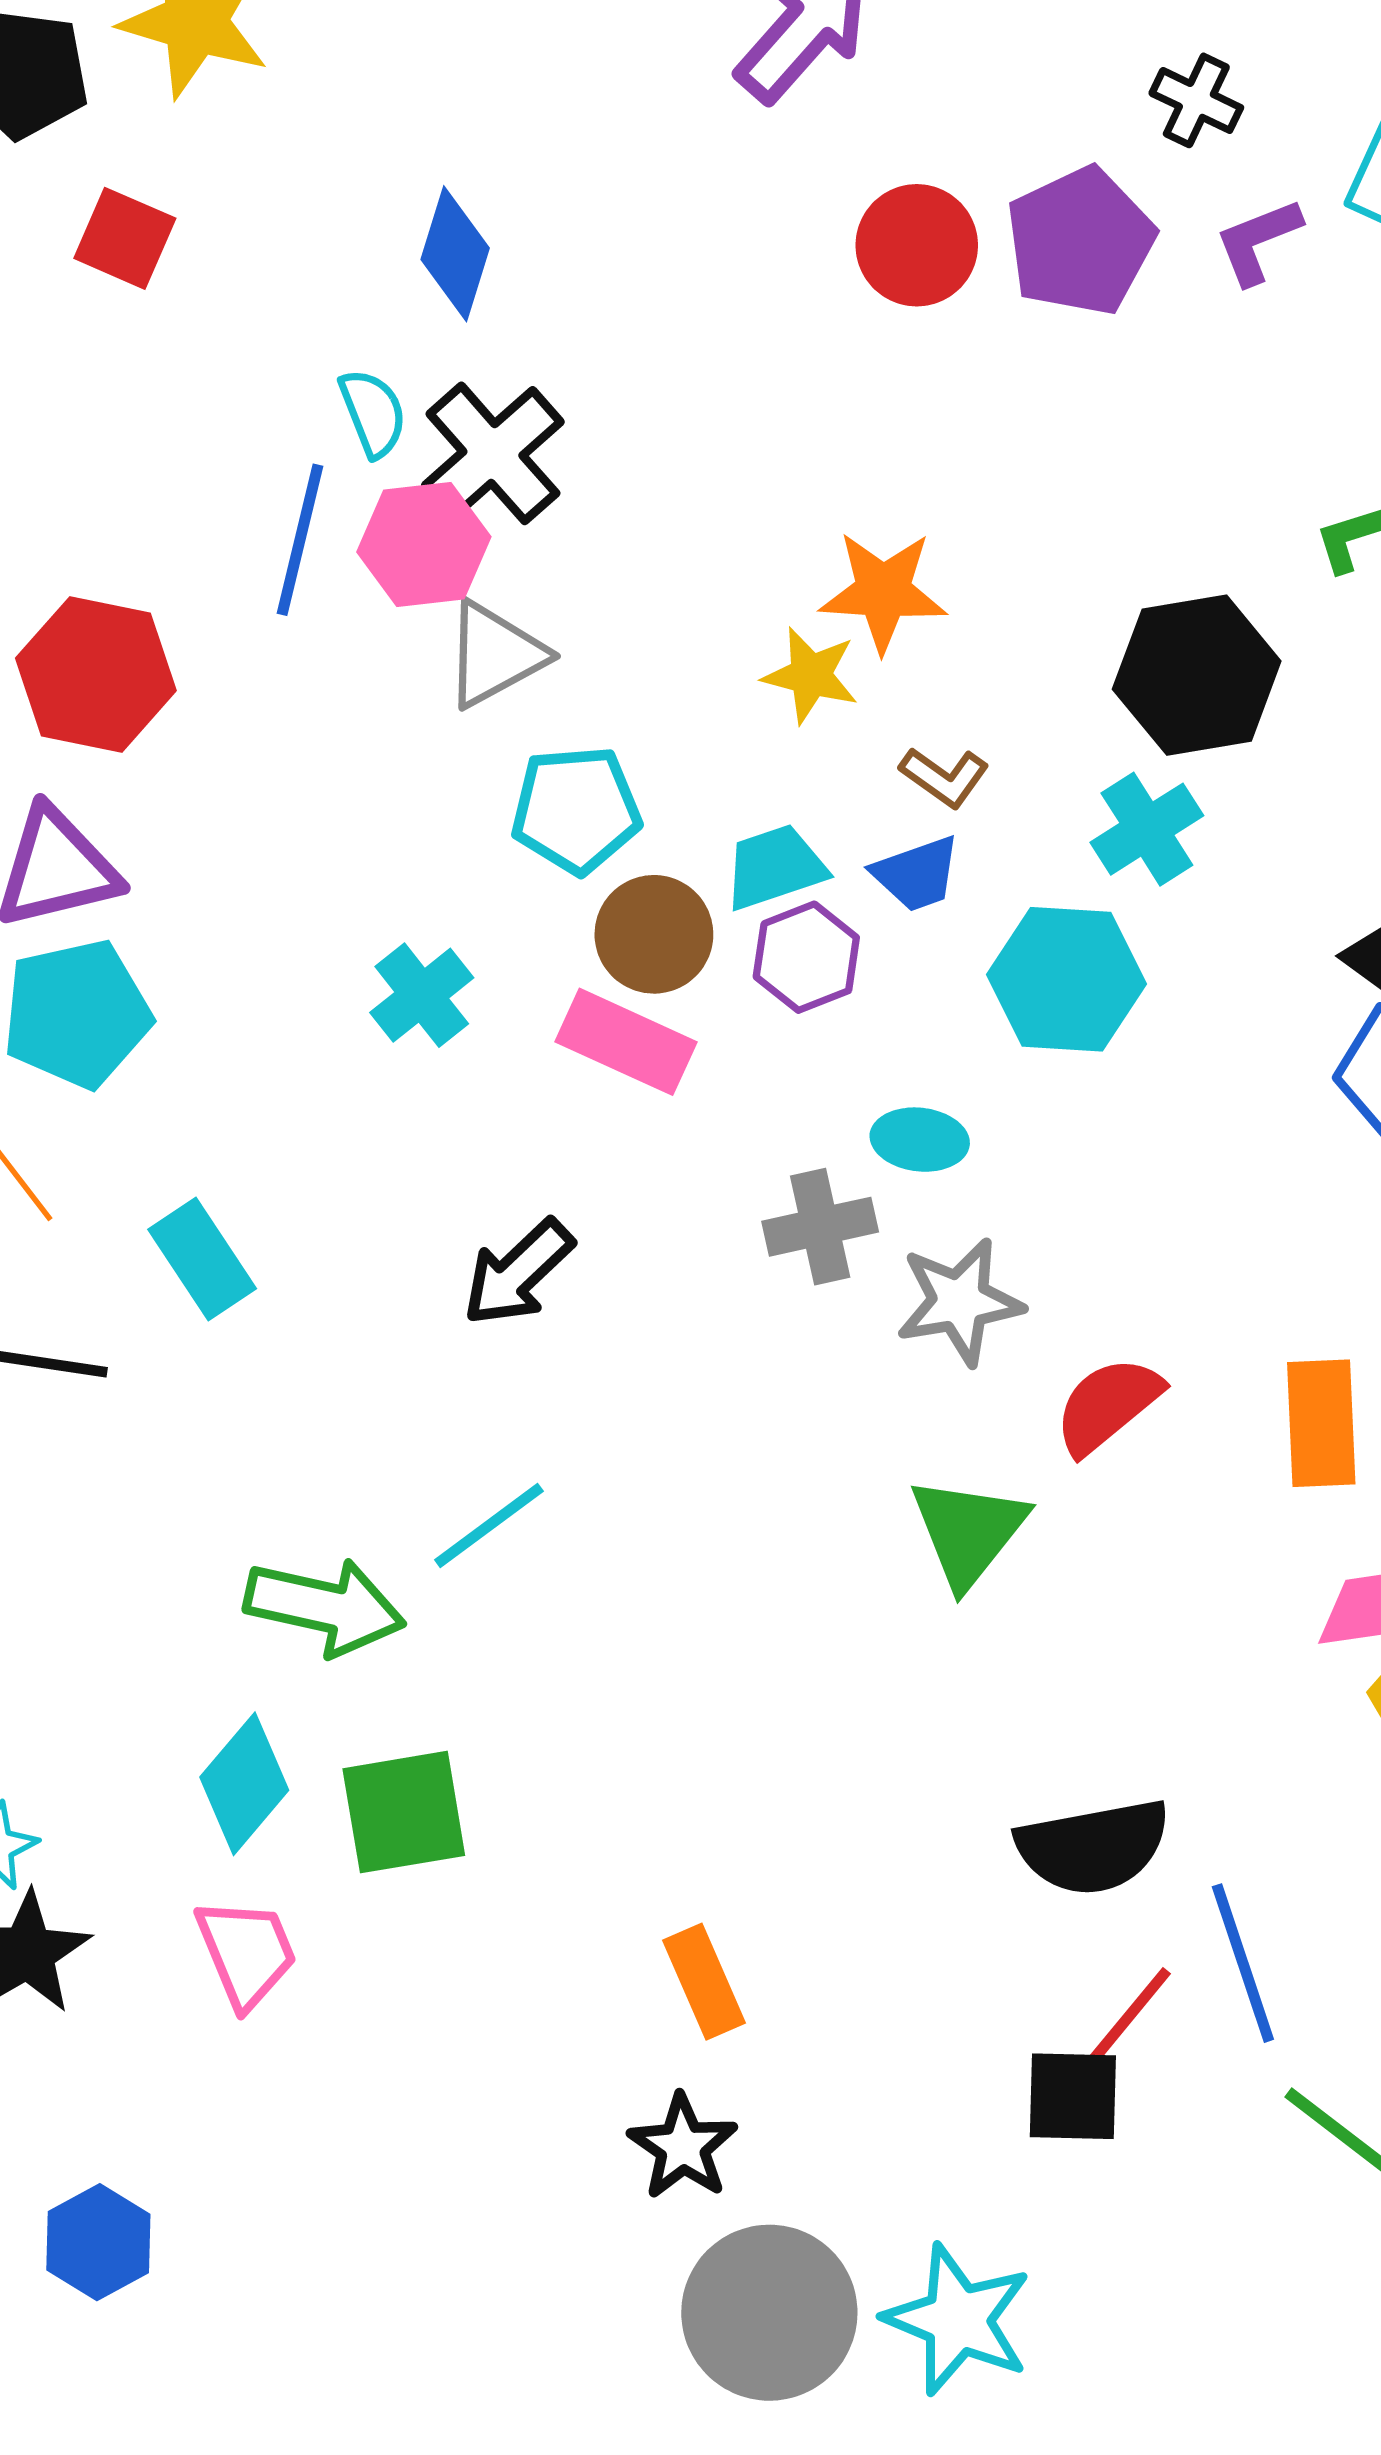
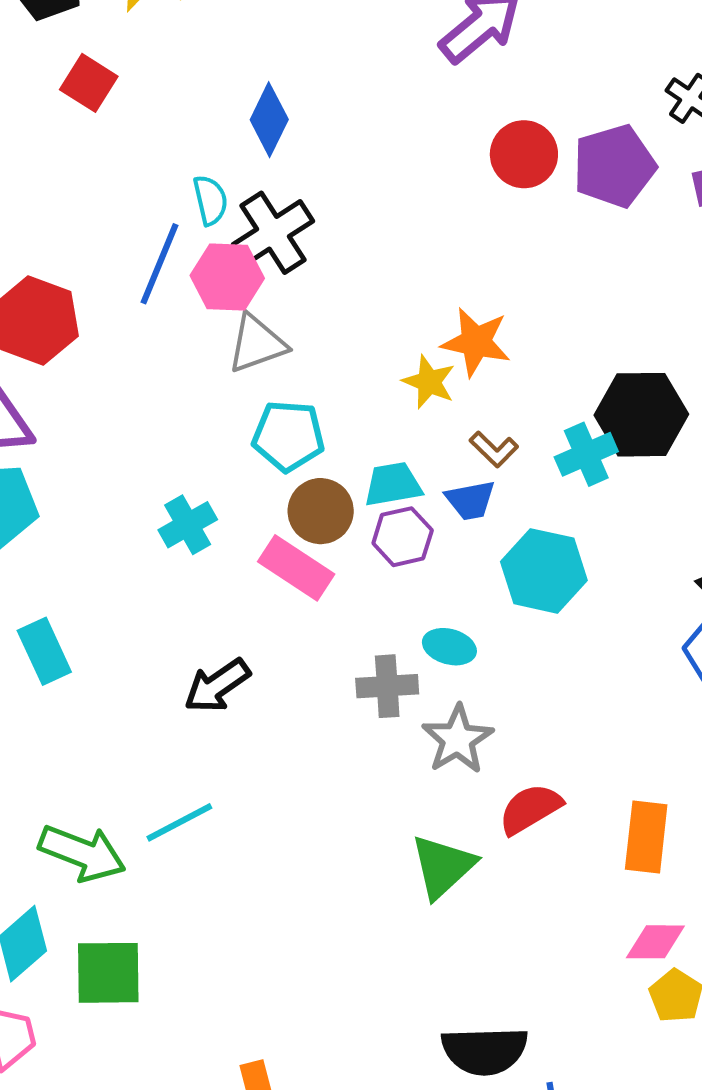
cyan cross: (1147, 829) -> (586, 454), moved
gray star: (960, 1302) -> (458, 739), turned -30

